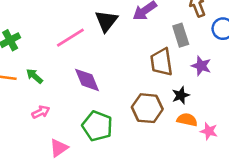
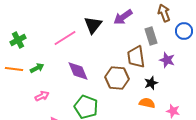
green arrow: (34, 76) -> (37, 68), turned 112
brown hexagon: (147, 108) -> (117, 78), moved
orange semicircle: (187, 120) -> (147, 103), moved

